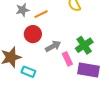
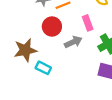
pink rectangle: (67, 59) -> (88, 23), moved

